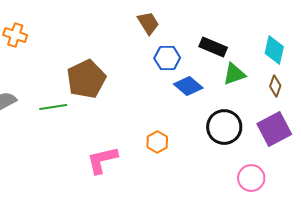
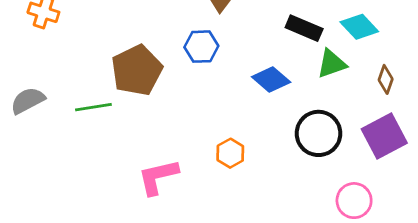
cyan diamond: (274, 50) -> (359, 27), moved, turned -56
blue hexagon: (167, 58) -> (201, 47), moved

